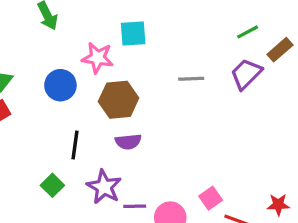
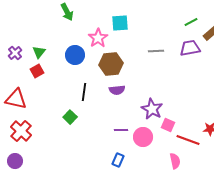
pink star: (98, 58) -> (98, 38), turned 30
purple trapezoid: (246, 74) -> (190, 48), turned 35
purple star: (104, 187) -> (152, 109), moved
pink square: (211, 198) -> (168, 125), turned -32

